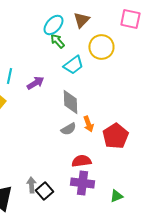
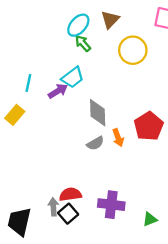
cyan trapezoid: (73, 65) -> (73, 77), moved
red pentagon: (115, 136) -> (149, 126), moved
red semicircle: (81, 161) -> (70, 194), moved

